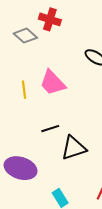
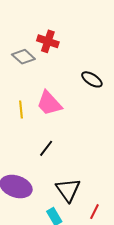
black line: (50, 129) -> (46, 148), turned -36
black triangle: (74, 148) -> (68, 190), moved, turned -48

